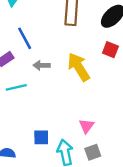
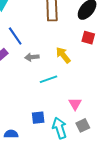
yellow arrow: (79, 67) -> (63, 55), size x0.7
cyan line: (16, 87) -> (49, 79), moved

